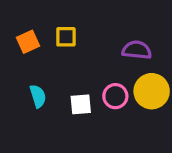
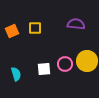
purple semicircle: (137, 50) -> (76, 24), moved
cyan semicircle: (38, 96) -> (16, 74), moved

